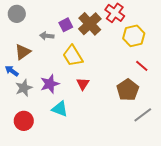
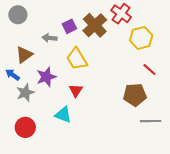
purple star: (50, 84) -> (46, 77), moved
red triangle: (83, 84) -> (76, 91), moved
brown pentagon: (128, 90) -> (135, 95), turned 30
gray line: (143, 115) -> (151, 121), turned 36

